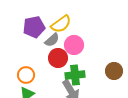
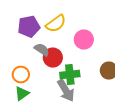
gray semicircle: (52, 40) -> (42, 50), moved, turned -105
pink circle: (74, 45) -> (84, 40), moved

